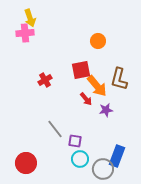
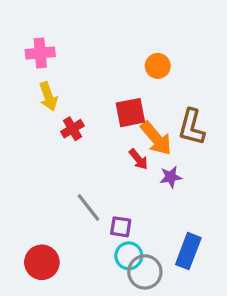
yellow arrow: (30, 18) -> (48, 96), moved
gray circle: (103, 169) -> (145, 272), moved

